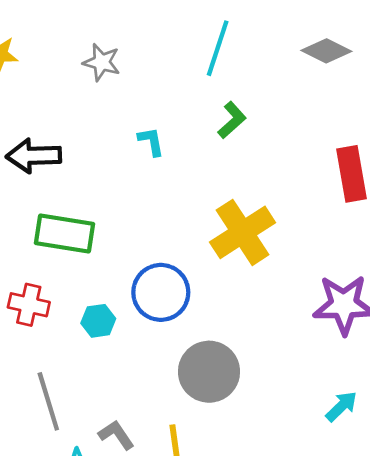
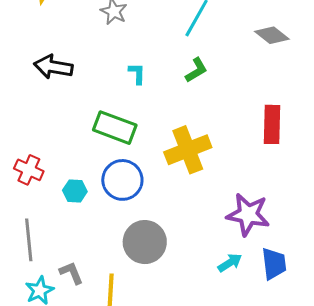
green rectangle: (65, 234) -> (115, 128), moved
cyan arrow: (341, 406) -> (230, 263), moved

